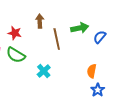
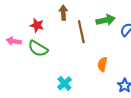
cyan cross: (44, 71) -> (64, 83), moved
orange semicircle: (92, 71) -> (102, 64), moved

